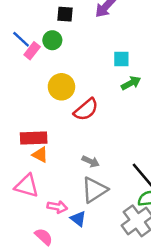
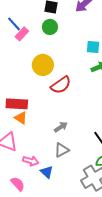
green circle: (52, 40) -> (50, 27), moved
gray arrow: (91, 161) -> (61, 127), turned -64
gray triangle: (94, 190) -> (62, 150), size x0.7

